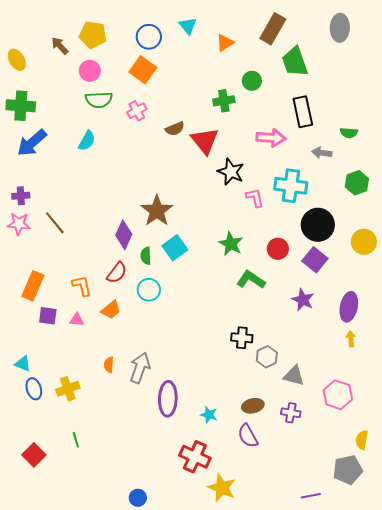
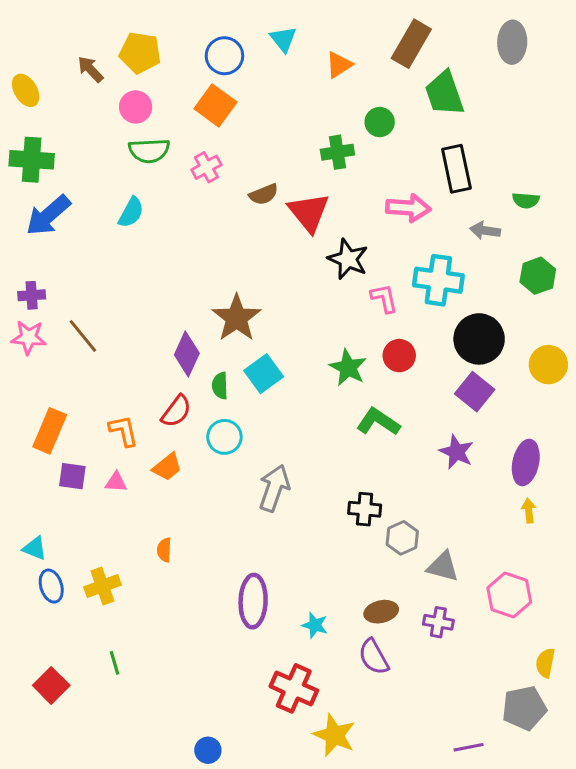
red circle: (278, 249) -> (399, 356), moved
gray arrow: (140, 368) -> (274, 488), moved

